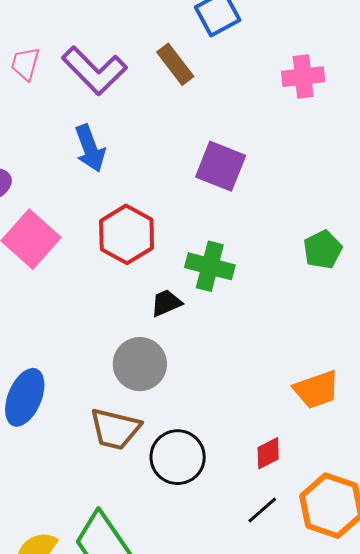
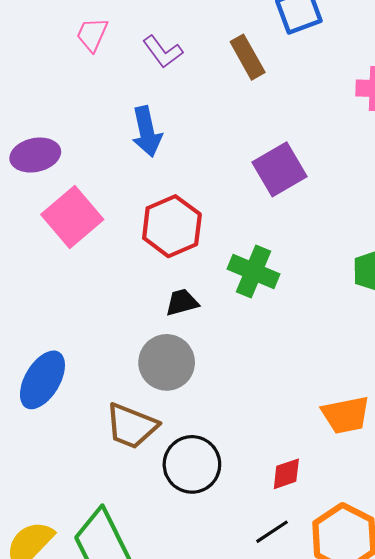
purple L-shape: (94, 71) -> (163, 52), size x0.6
purple square: (221, 166) -> (279, 169), turned 30
black trapezoid: (166, 303) -> (182, 302), moved

